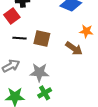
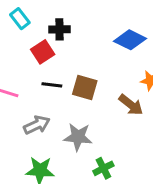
green cross: (45, 93) -> (103, 168), moved

